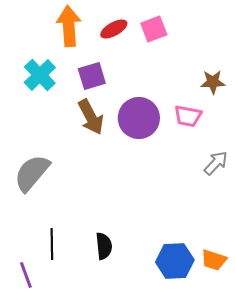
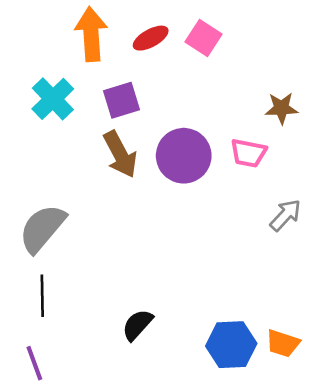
pink square: (154, 29) -> (203, 38), turned -36
black line: (52, 244) -> (42, 296), moved
black semicircle: (104, 246) -> (137, 325), turned -132

